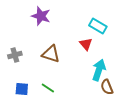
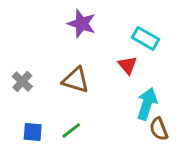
purple star: (41, 16) -> (82, 24), moved
gray cross: (15, 55) -> (22, 82), turned -32
green line: (48, 88) -> (71, 130), turned -72

